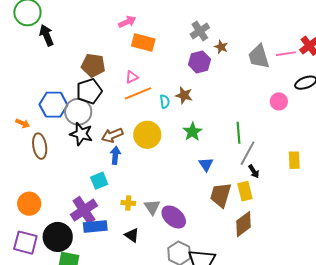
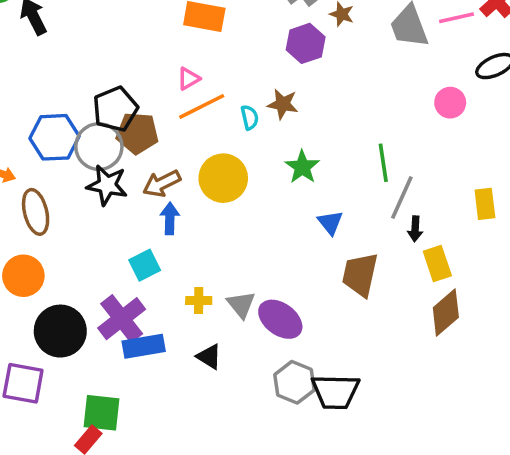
brown pentagon: (93, 65) -> (137, 133), moved
black arrow: (254, 171) -> (415, 229), turned 40
yellow rectangle: (245, 191) -> (437, 263), moved
orange circle: (29, 204) -> (23, 276), moved
brown diamond: (243, 224) -> (446, 313), moved
black circle: (58, 237) -> (60, 331), moved

